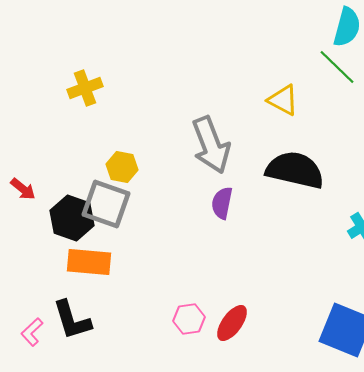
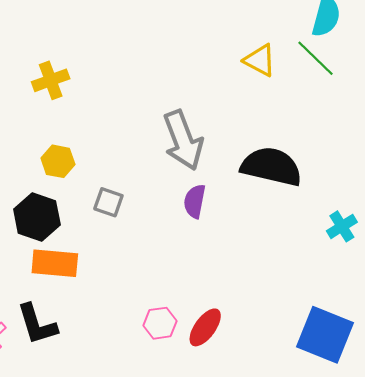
yellow triangle: (283, 100) -> (260, 60), moved
yellow hexagon: (122, 167) -> (58, 161), moved
gray square: (106, 204) -> (108, 202), moved, size x0.6

